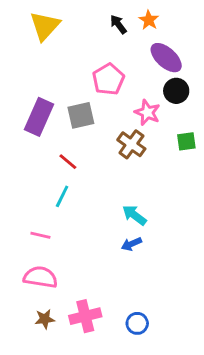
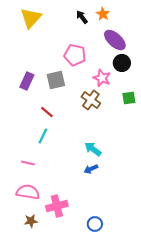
pink pentagon: (108, 79) -> (75, 55), turned -30
purple rectangle: (39, 117) -> (27, 81), size x0.7
pink cross: (85, 316) -> (57, 206), moved

